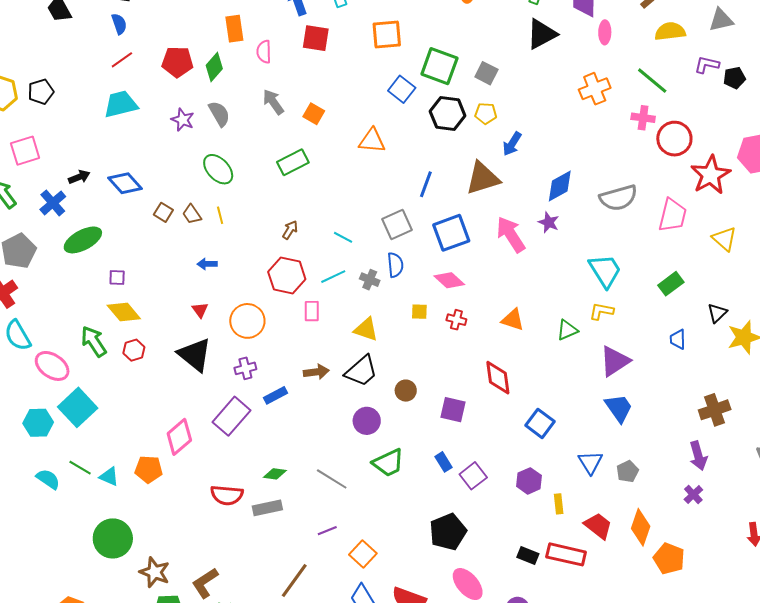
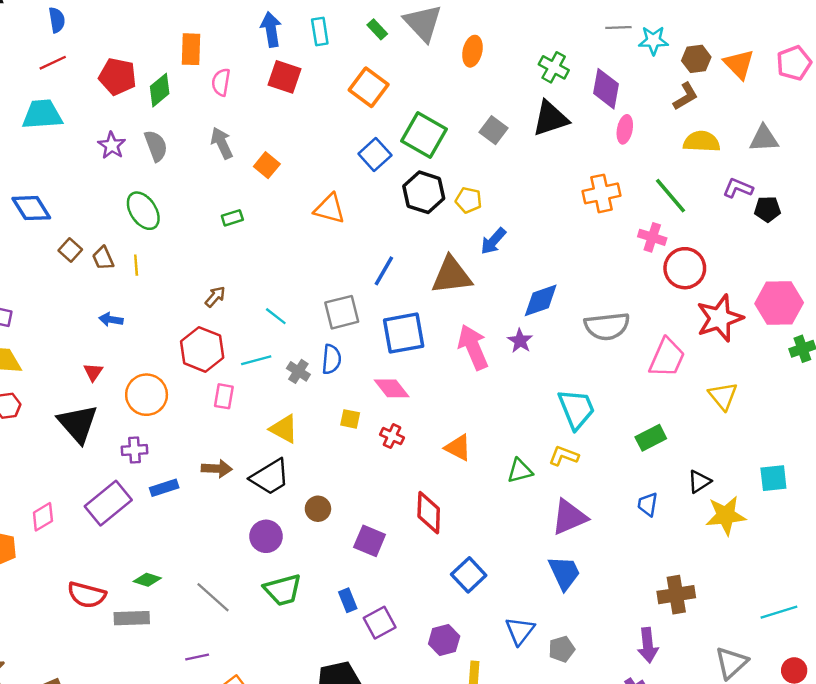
orange square: (387, 35) -> (369, 87), turned 32
gray square: (486, 73) -> (493, 130), moved
green rectangle: (293, 162) -> (232, 218), size x0.6
pink diamond: (179, 437) -> (43, 517), size x0.7

